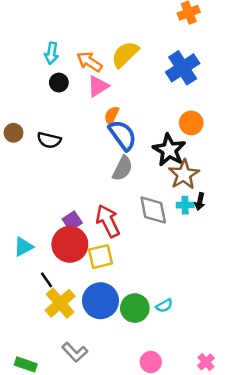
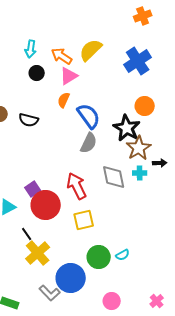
orange semicircle: (112, 116) -> (64, 100), moved
black arrow: (200, 201) -> (160, 163), moved, turned -104
purple square: (72, 221) -> (33, 189), moved
yellow square: (101, 257) -> (84, 220), moved
blue circle: (101, 301) -> (71, 278), moved

